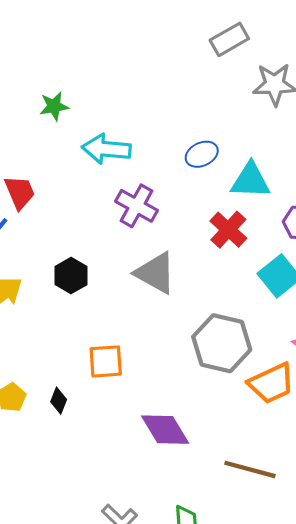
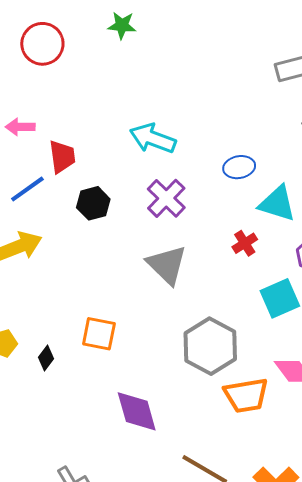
green star: (54, 106) -> (122, 25), moved
red cross: (228, 230) -> (245, 243), size x0.7
black hexagon: (71, 276) -> (93, 203), moved

